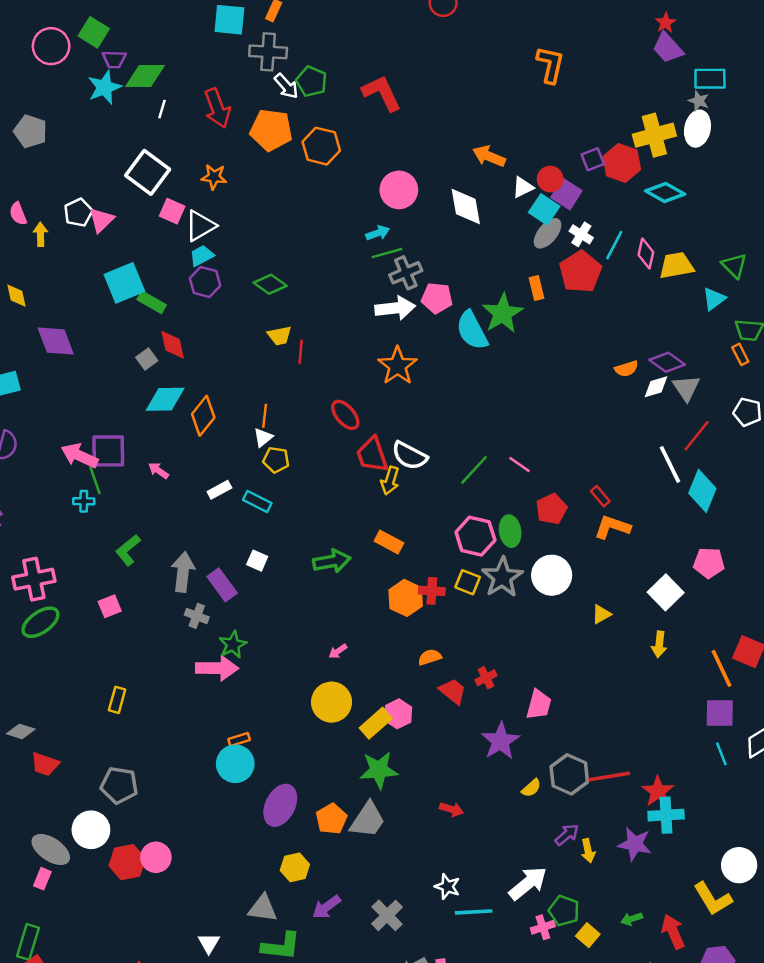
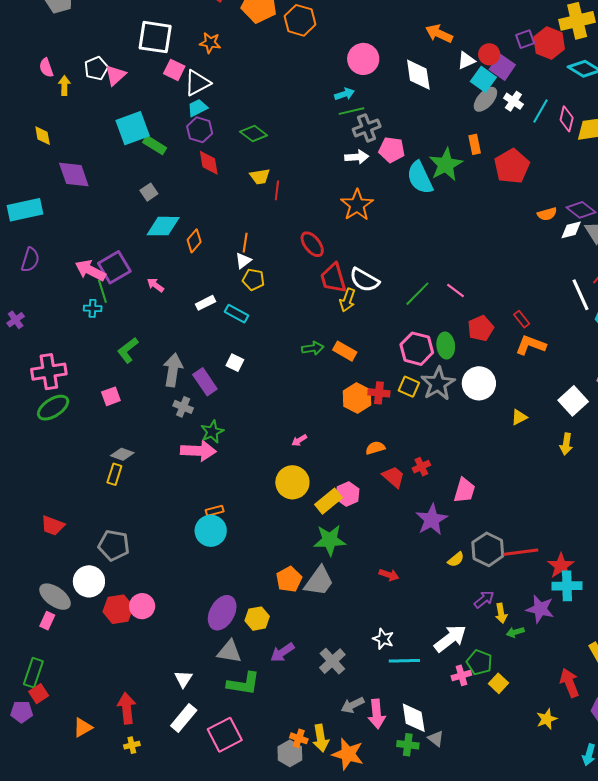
white square: (148, 172) -> (155, 37), turned -30
red pentagon: (580, 272) -> (512, 166), moved
white arrow: (395, 308) -> (357, 157), size x0.7
red diamond: (173, 345) -> (209, 163), moved
orange diamond: (203, 416) -> (194, 241), size x0.7
purple square: (108, 451) -> (114, 267), turned -32
green arrow: (332, 561) -> (313, 348), moved, size x0.7
gray diamond: (21, 731) -> (122, 454), moved
purple ellipse: (280, 805) -> (222, 613), moved
green arrow: (632, 919) -> (515, 632), moved

